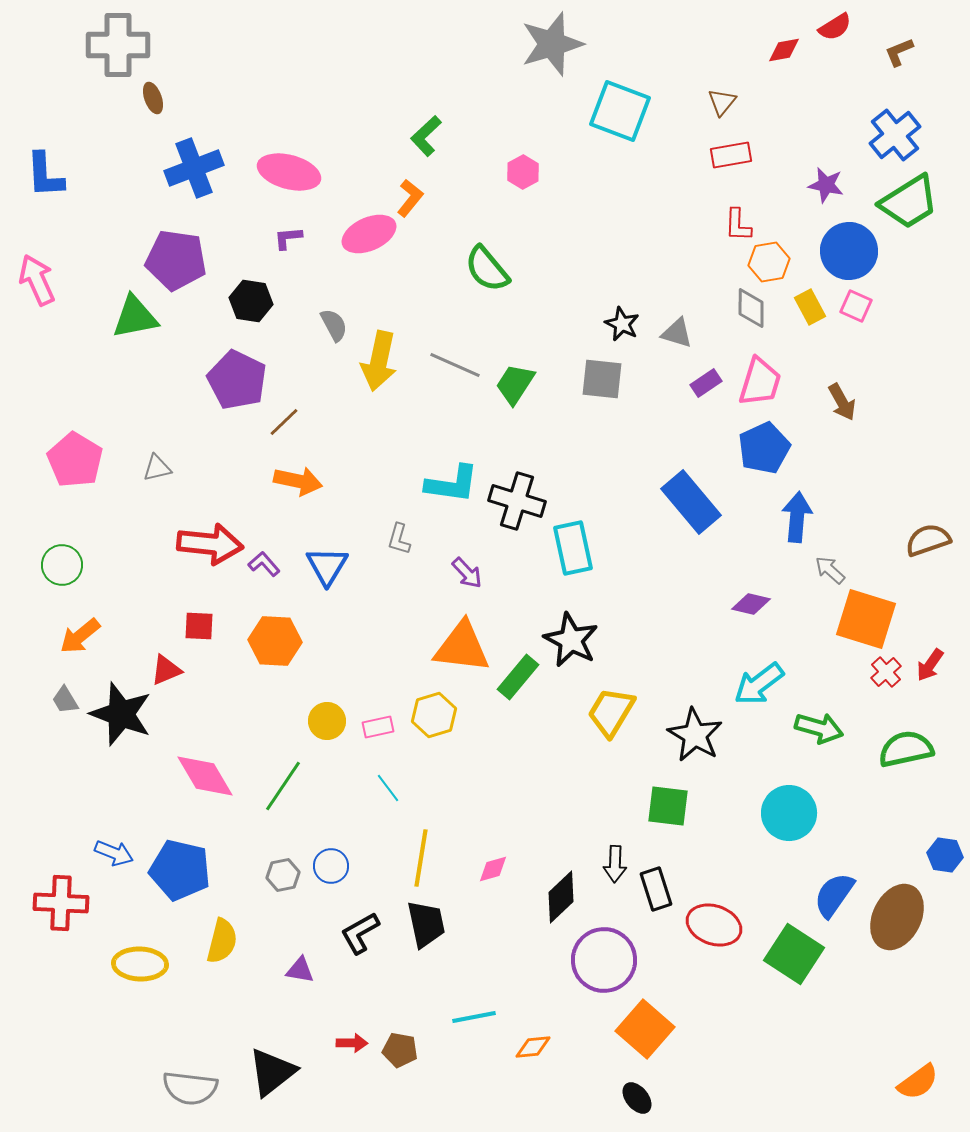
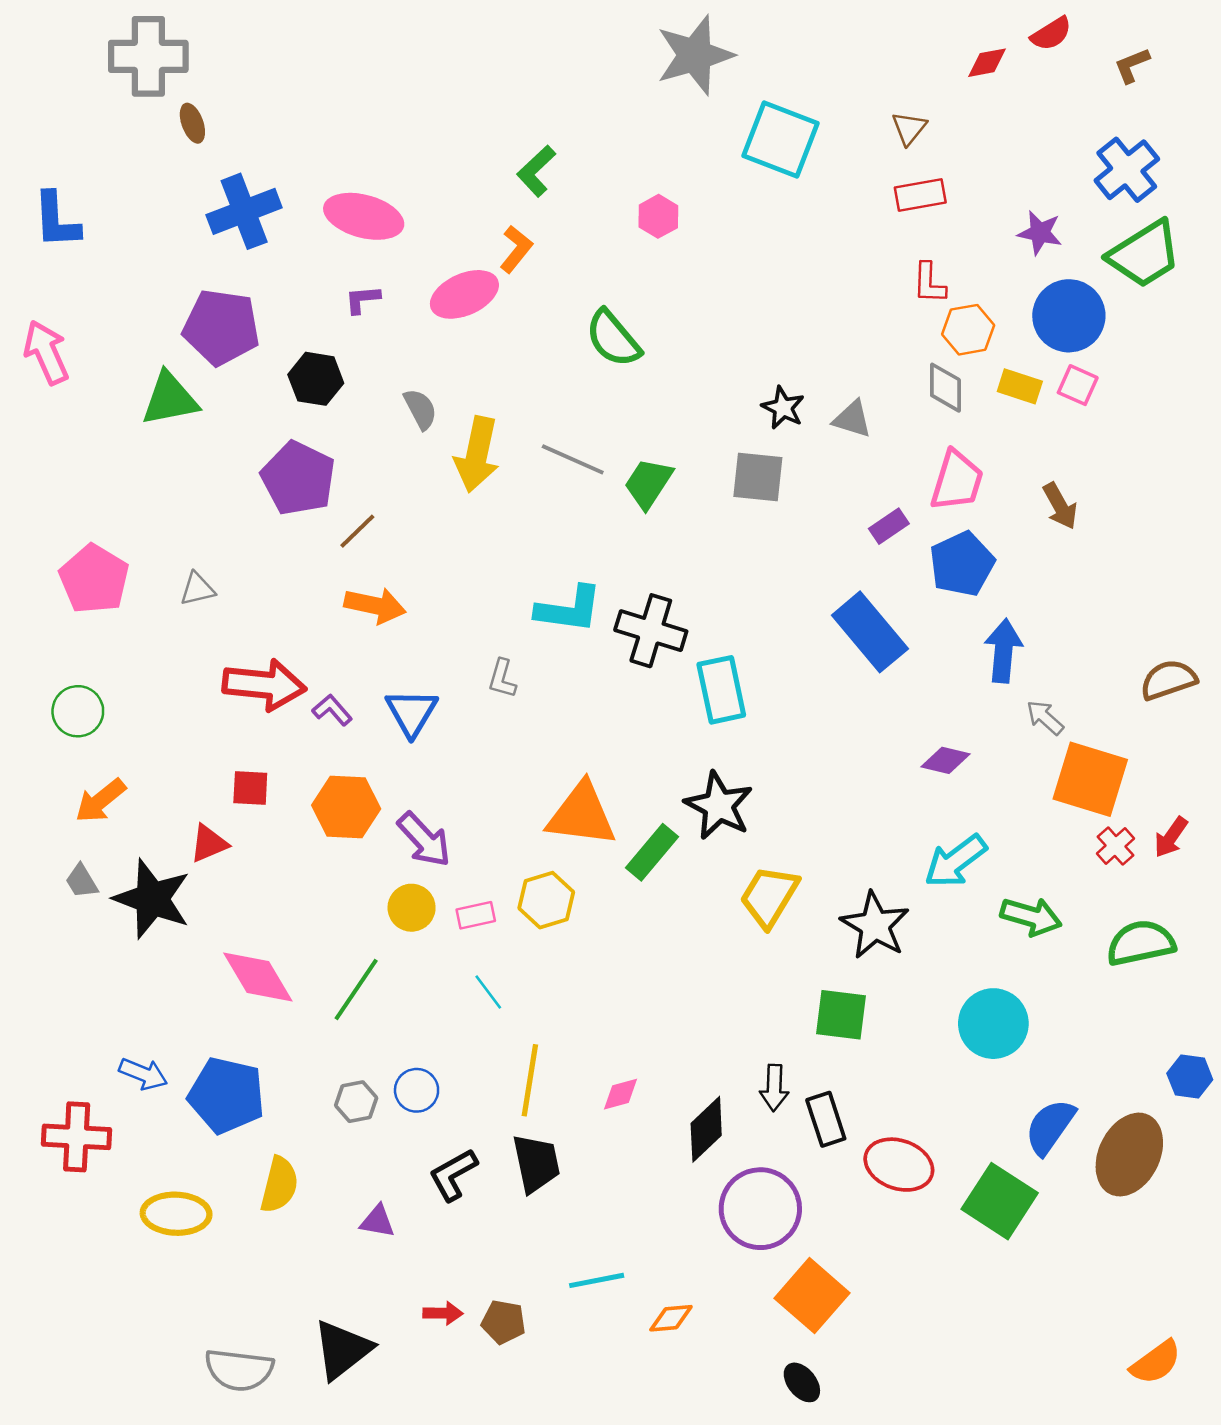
yellow rectangle: (810, 307) -> (1020, 386), turned -44
purple rectangle: (706, 383) -> (889, 526), moved
purple arrow: (467, 573) -> (424, 840), moved, size x1.4

